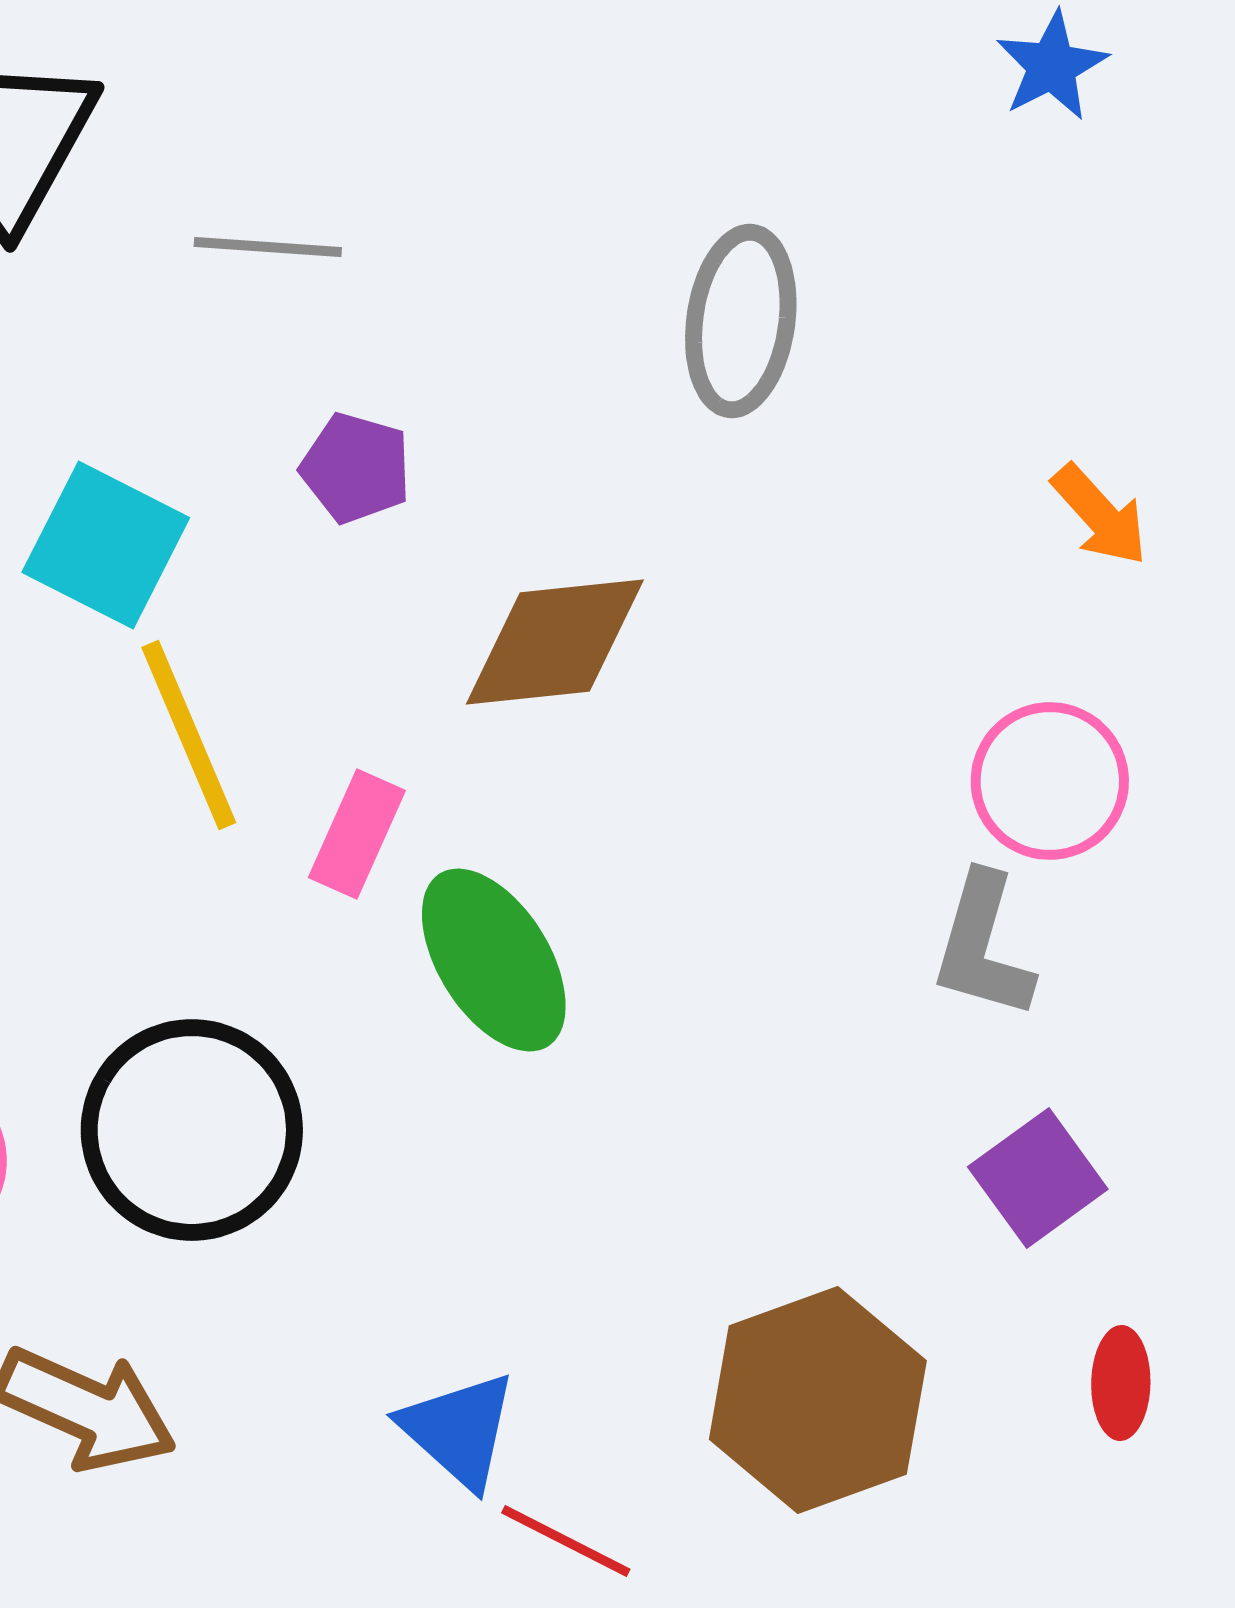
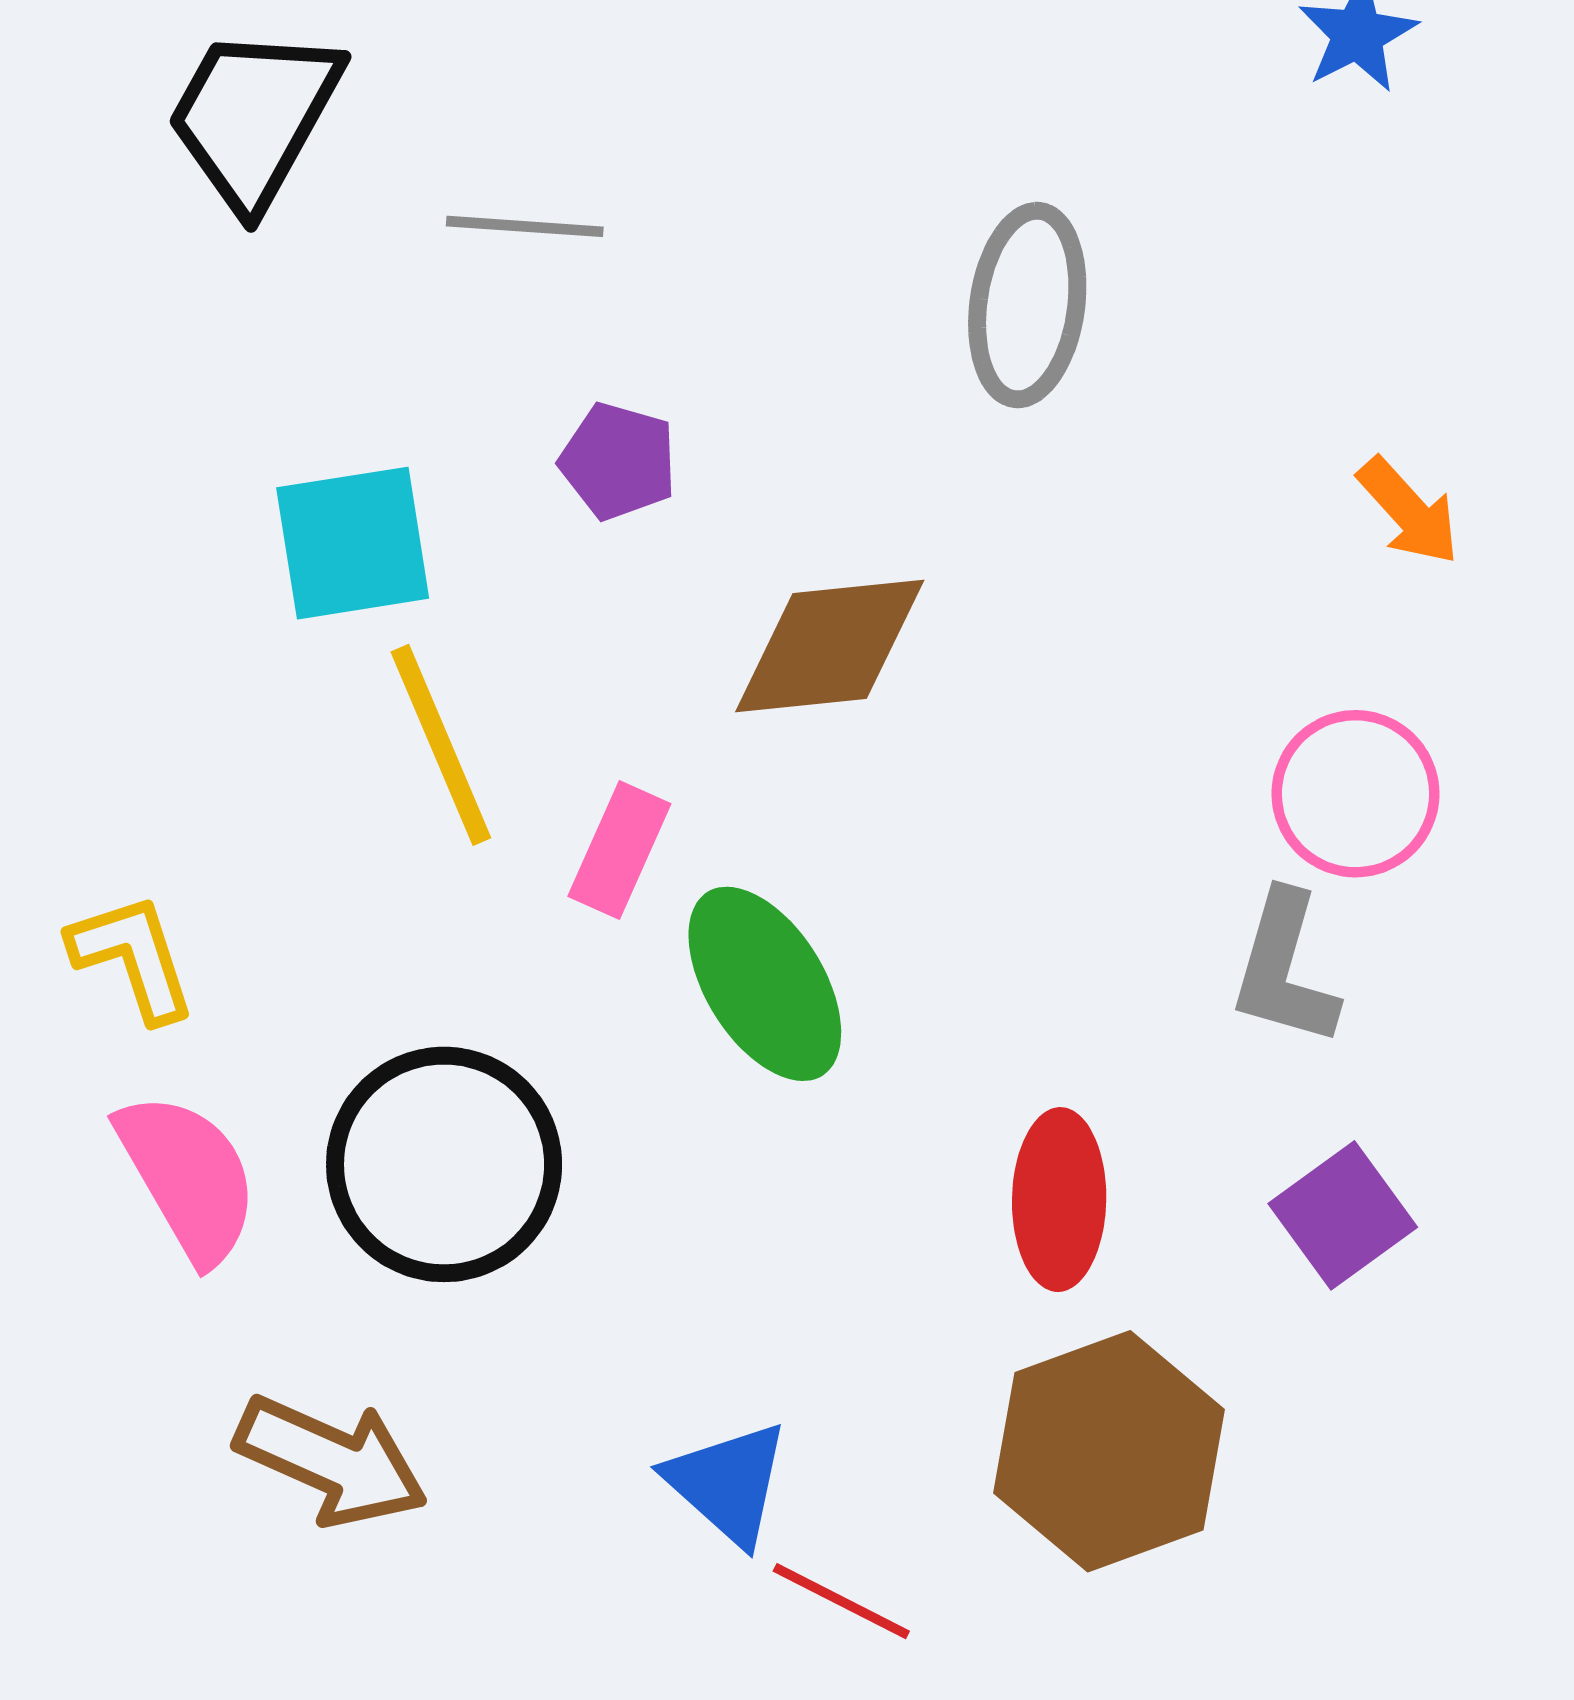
cyan square: (106, 545) -> (353, 543), turned -36
red ellipse: (1121, 1383) -> (1059, 1200), moved, size x1.5

